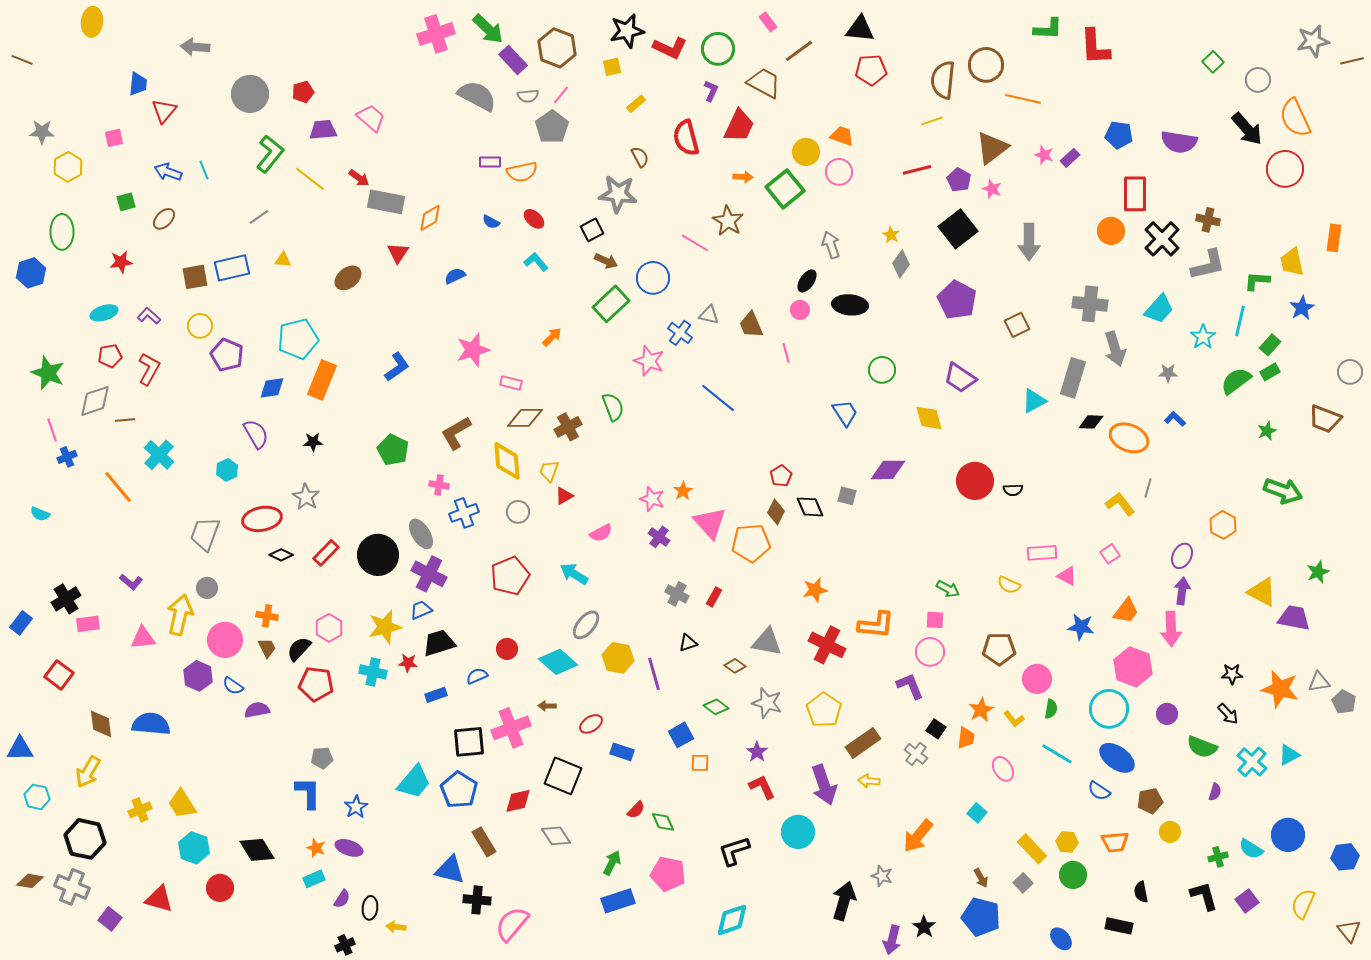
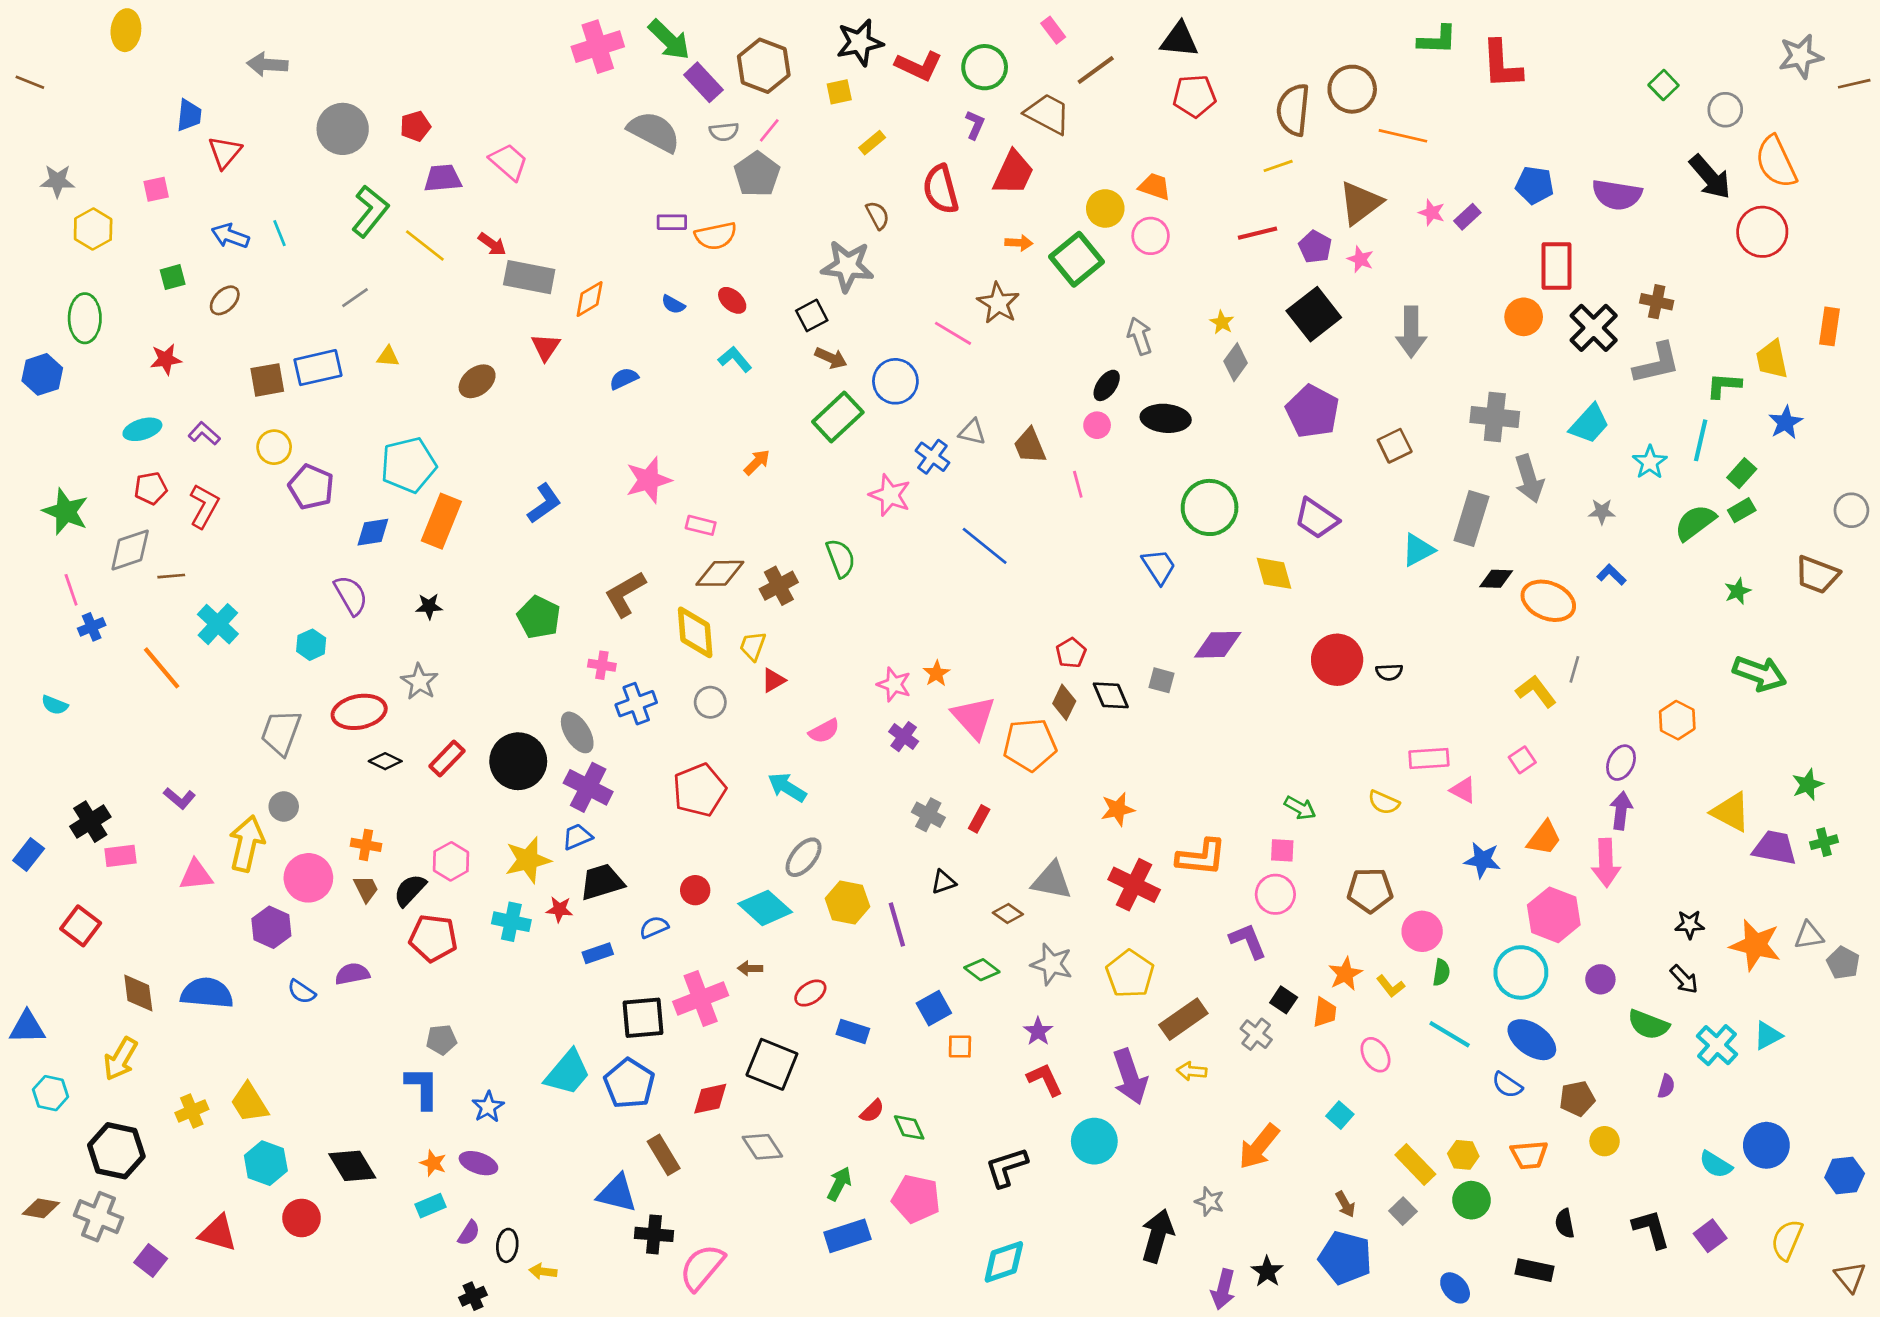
green circle: (882, 370) -> (1210, 507), size x1.5
blue semicircle: (233, 686) -> (302, 992), moved
green cross: (1218, 857) -> (1824, 842), moved

